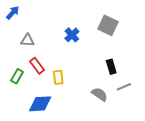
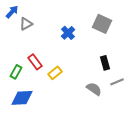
gray triangle: (27, 40) -> (26, 24), moved, turned -32
yellow rectangle: (58, 77) -> (55, 73), turned 56
blue diamond: (40, 104) -> (22, 98), moved

